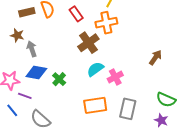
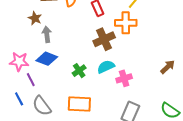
green cross: (59, 79) -> (79, 71), moved
purple line: (25, 96) -> (31, 80), turned 32
orange rectangle: (95, 105) -> (79, 104), moved
blue line: (12, 110) -> (19, 99), moved

